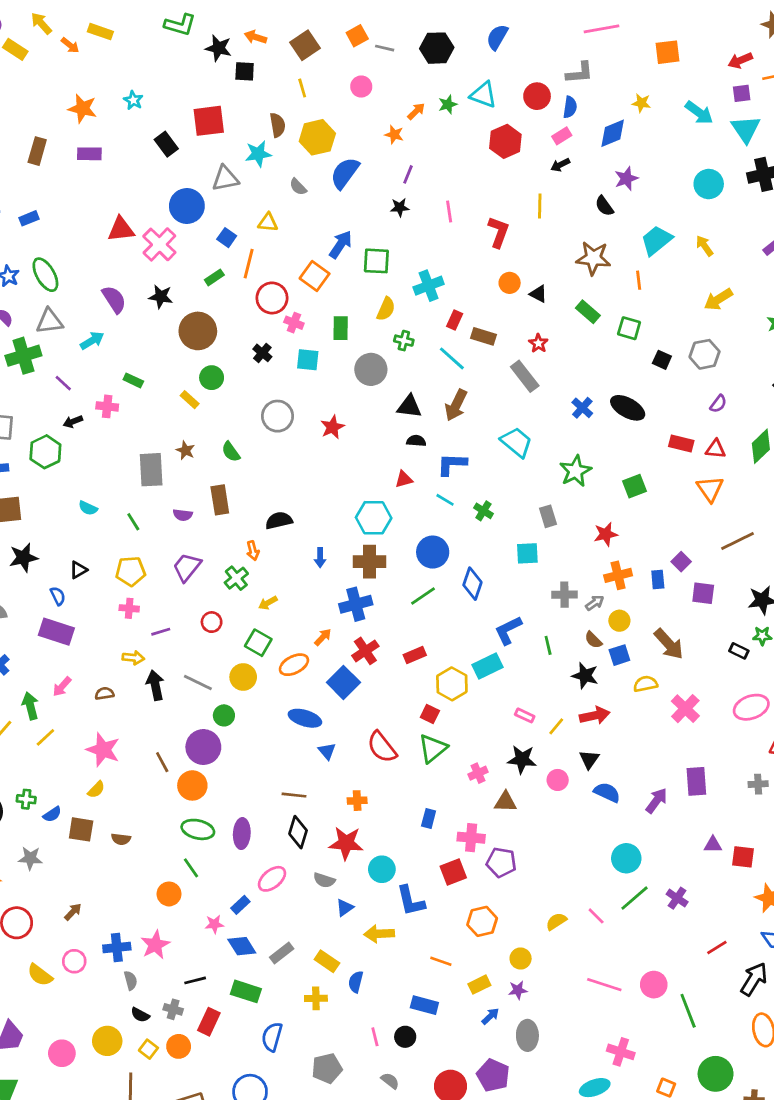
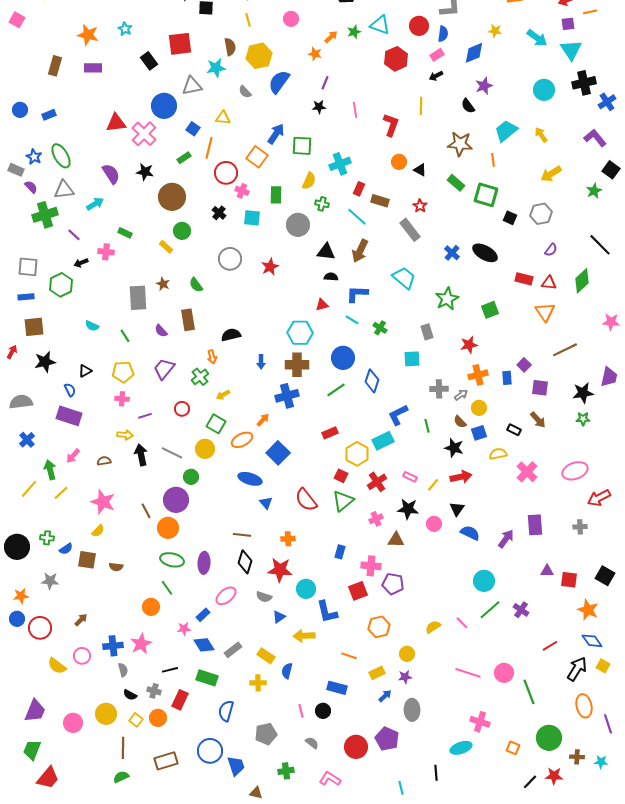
green square: (629, 328) -> (486, 195), size x1.4
purple semicircle: (183, 515) -> (161, 331), turned 40
brown arrow: (669, 644) -> (538, 420), moved, size x0.7
red cross: (365, 651) -> (377, 482), moved
black rectangle: (739, 651) -> (514, 430), moved

